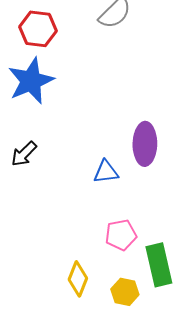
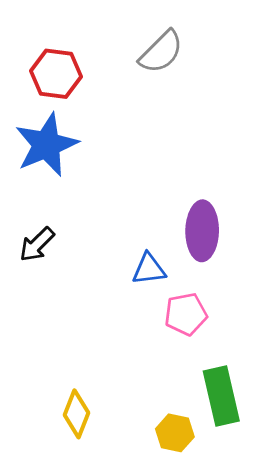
pink pentagon: (121, 235) -> (186, 314), moved
yellow diamond: (78, 279) -> (76, 414), moved

